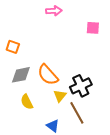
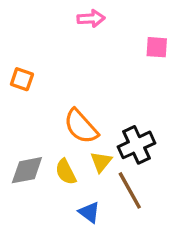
gray diamond: (21, 75) -> (27, 170), moved
yellow semicircle: (27, 102) -> (66, 172), moved

